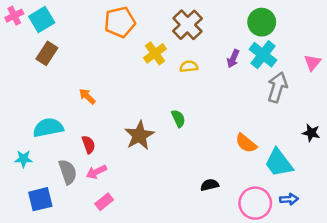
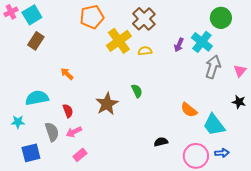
green circle: (262, 22) -> (221, 18), moved
yellow cross: (155, 53) -> (119, 41), size x1.4
pink triangle: (312, 62) -> (240, 71), moved

